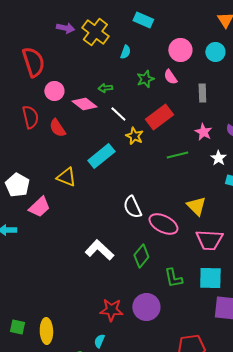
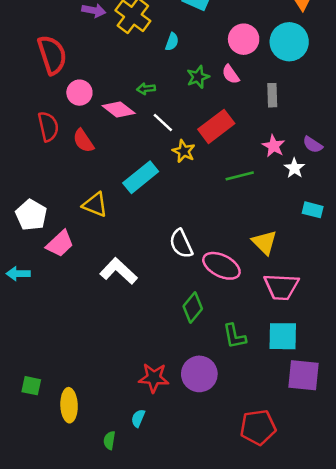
cyan circle: (215, 52) -> (289, 42), size x1.5
white star: (218, 158) -> (294, 168), moved
white L-shape: (99, 250) -> (119, 271), moved
green square: (17, 327) -> (31, 386), moved

